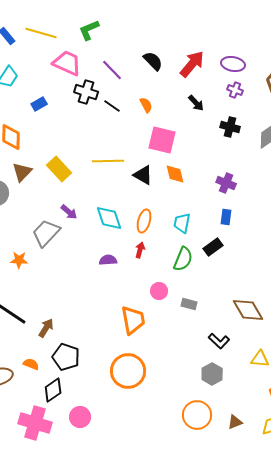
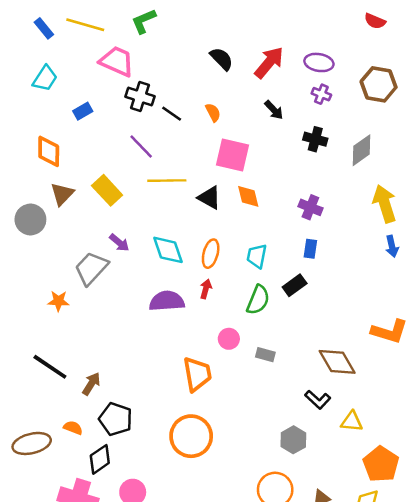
purple line: (112, 70) -> (141, 146), moved
purple semicircle: (108, 260) -> (167, 301), size x1.6
black L-shape: (219, 341) -> (318, 400), moved

